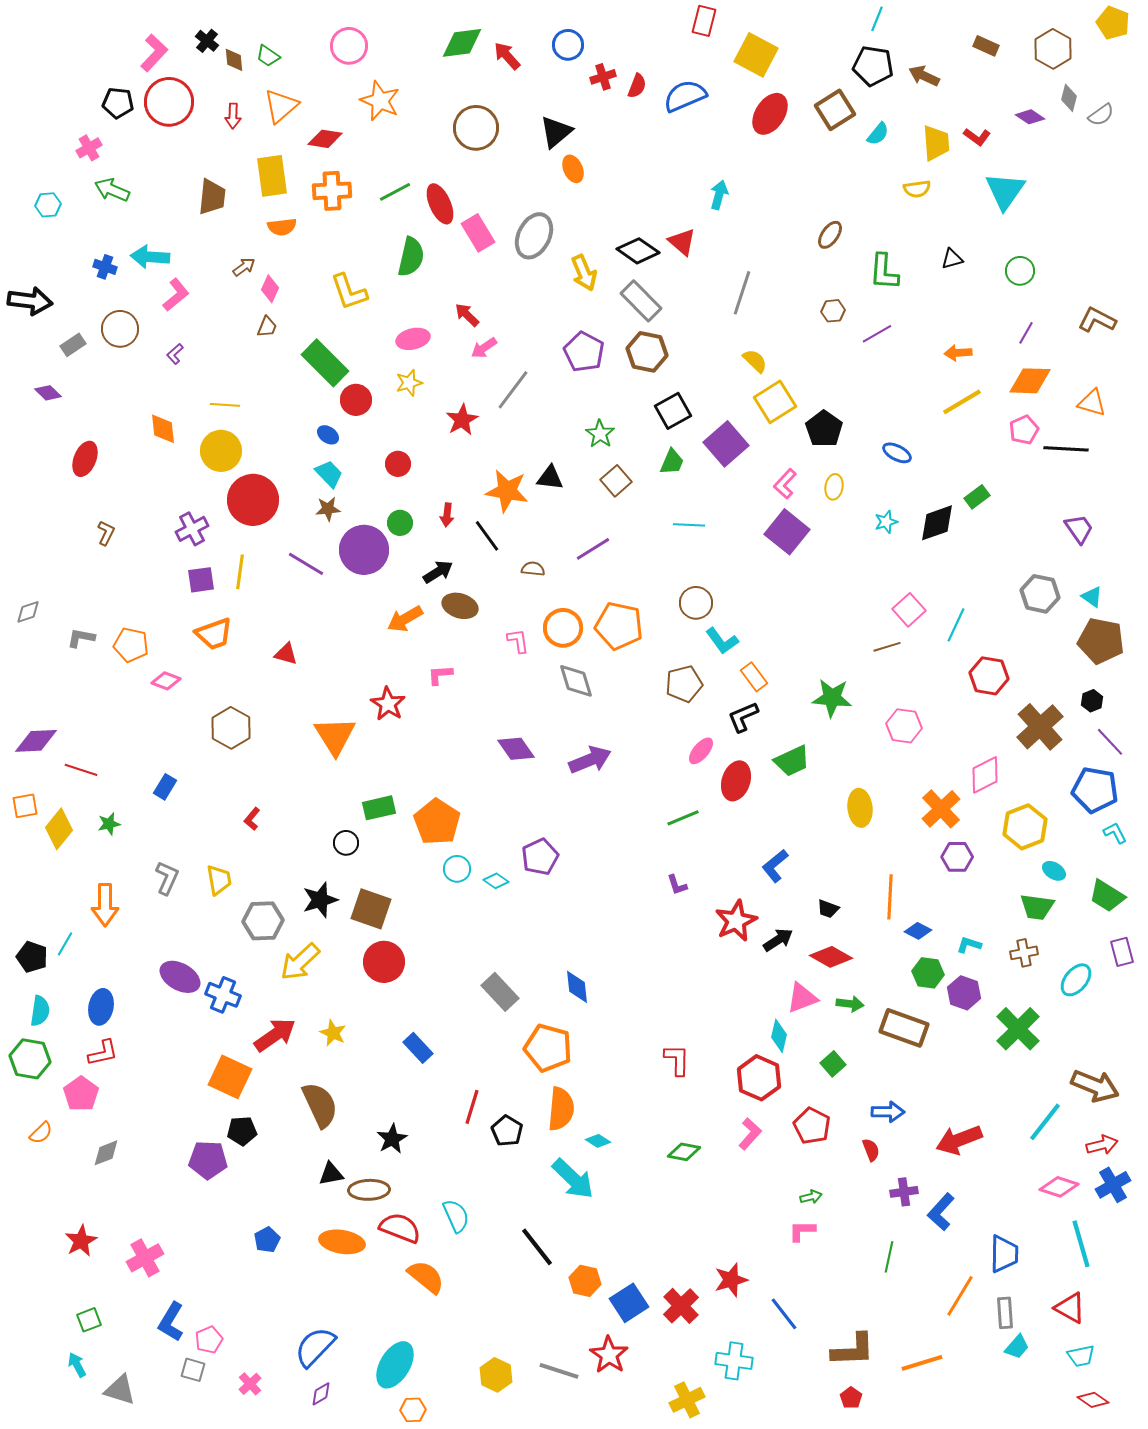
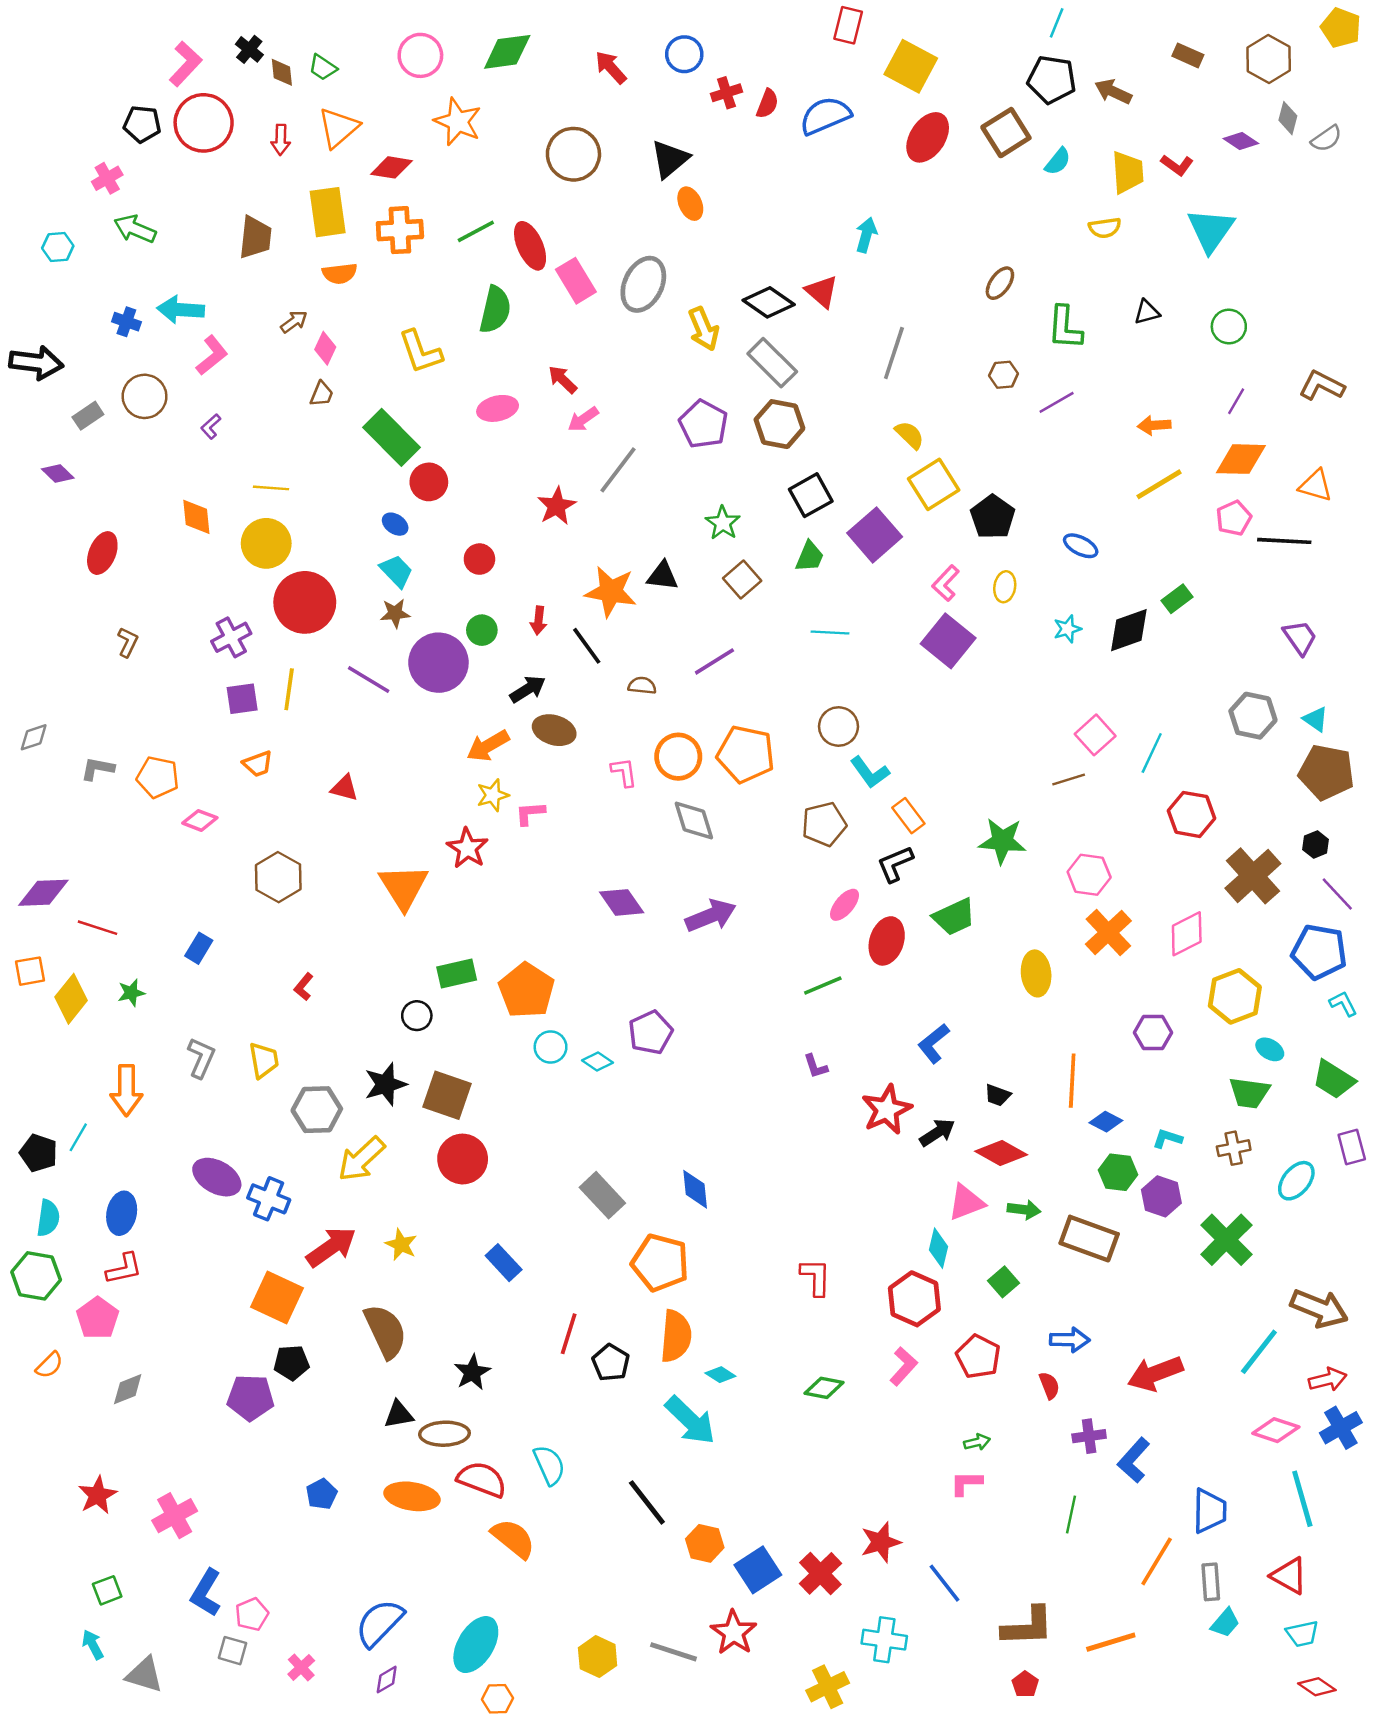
green diamond: (462, 43) -> (507, 52), moved
yellow star: (409, 383) -> (493, 795), moved
orange trapezoid: (214, 634) -> (258, 764), size x0.7
orange cross: (941, 809) -> (1108, 933), moved

